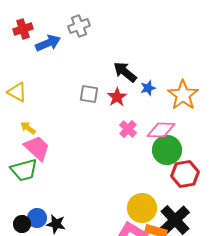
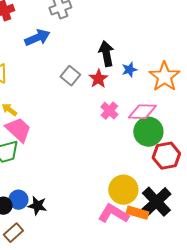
blue arrow: (48, 43) -> (37, 38), moved
black arrow: (125, 72) -> (106, 54), turned 40
gray square: (89, 94) -> (70, 76), turned 30

